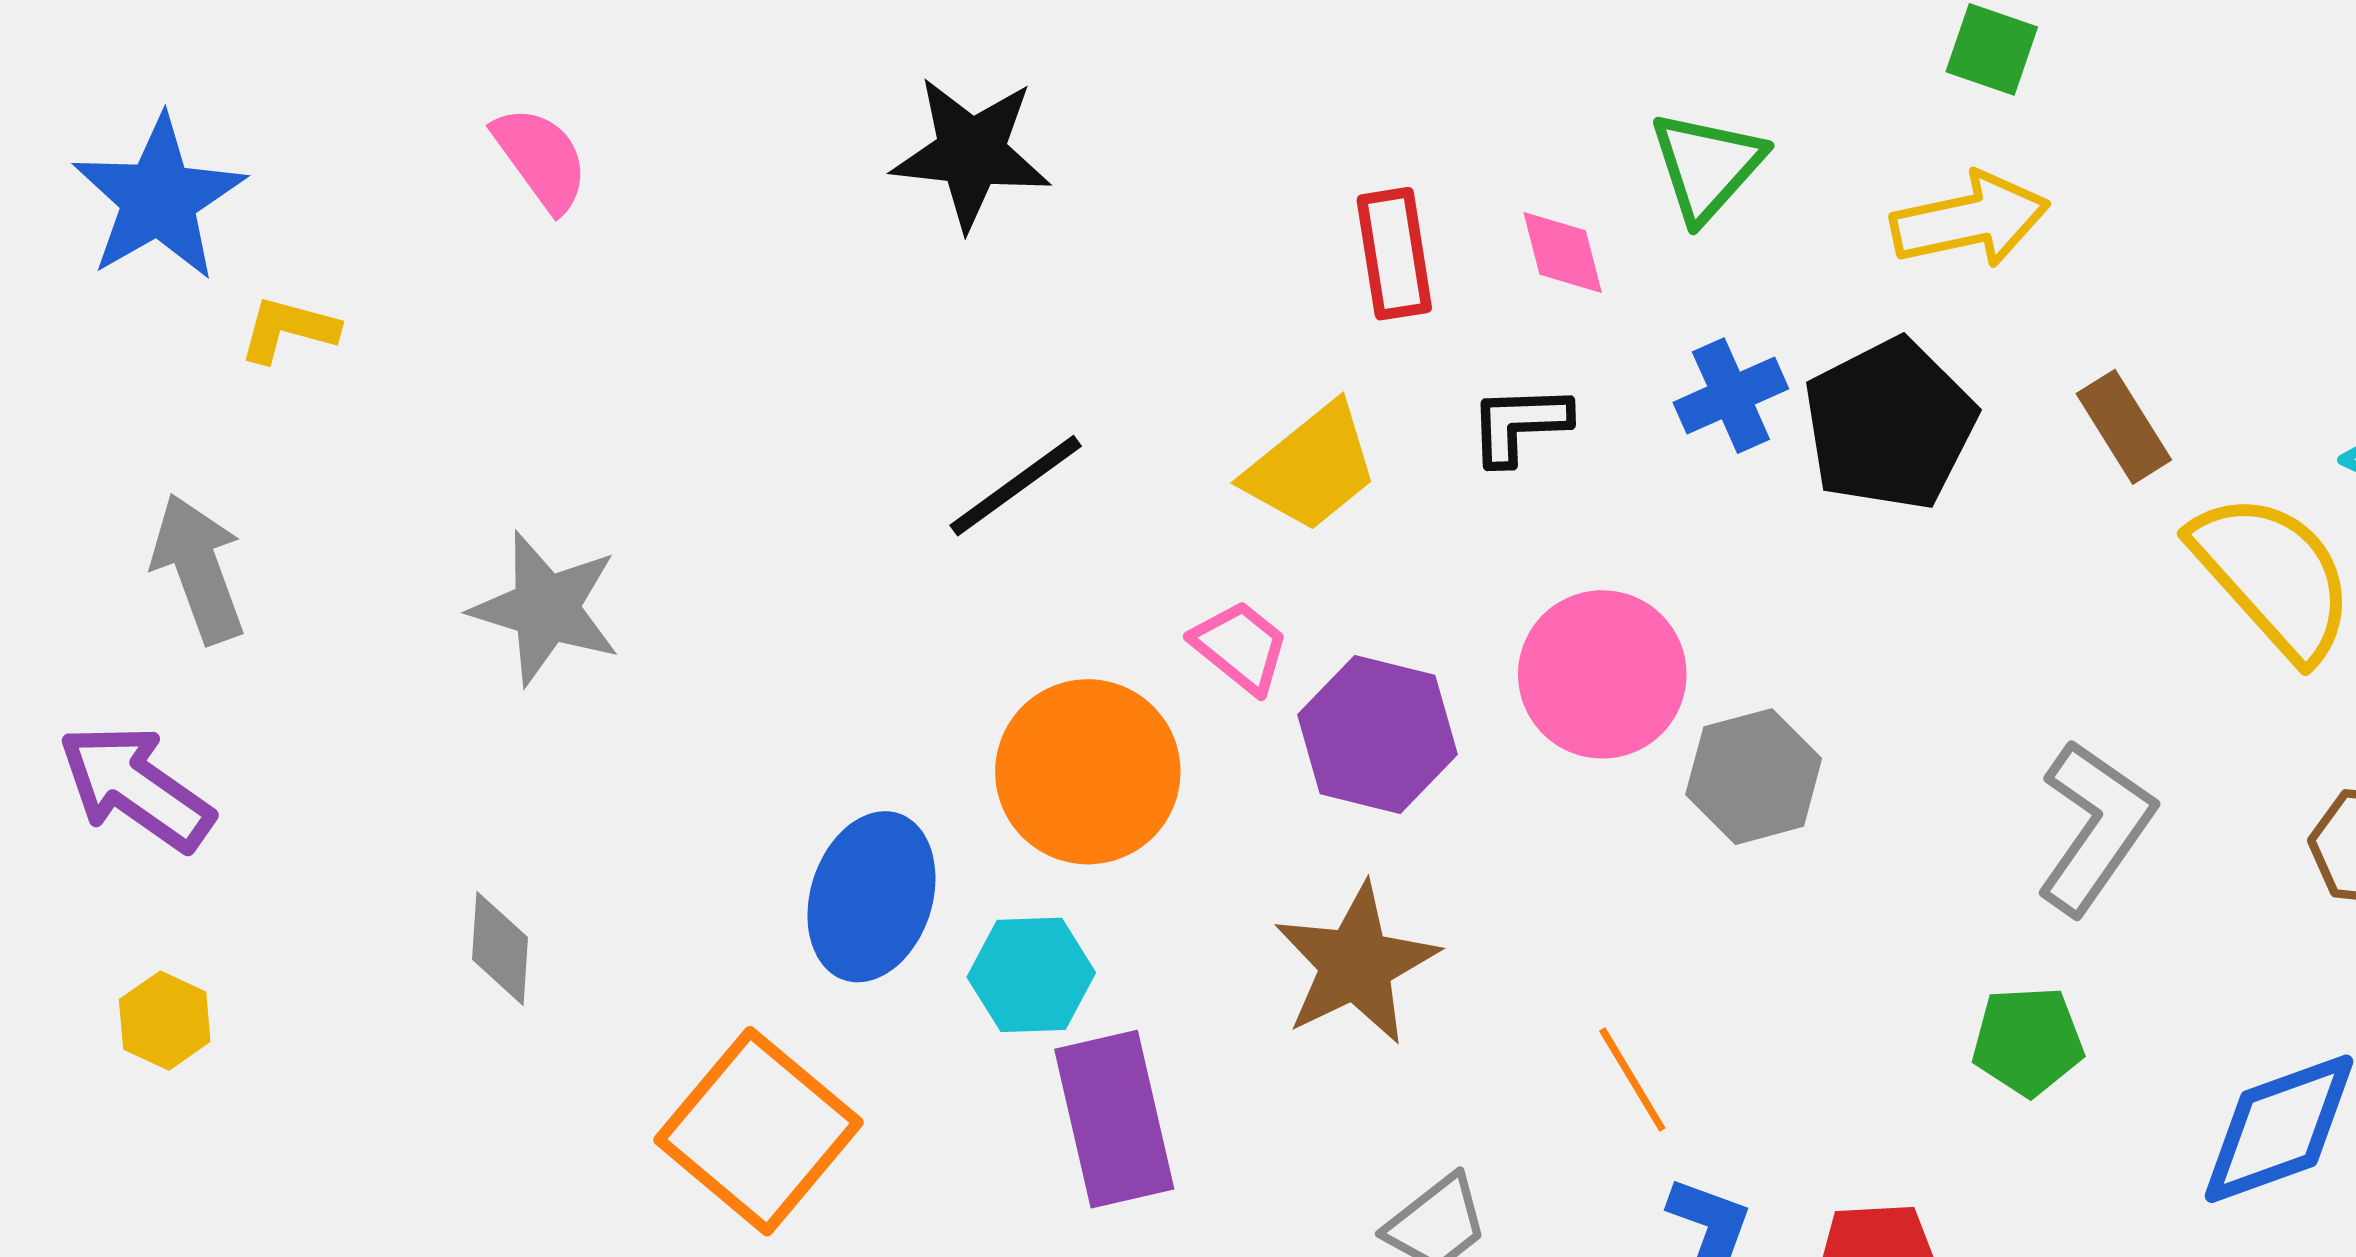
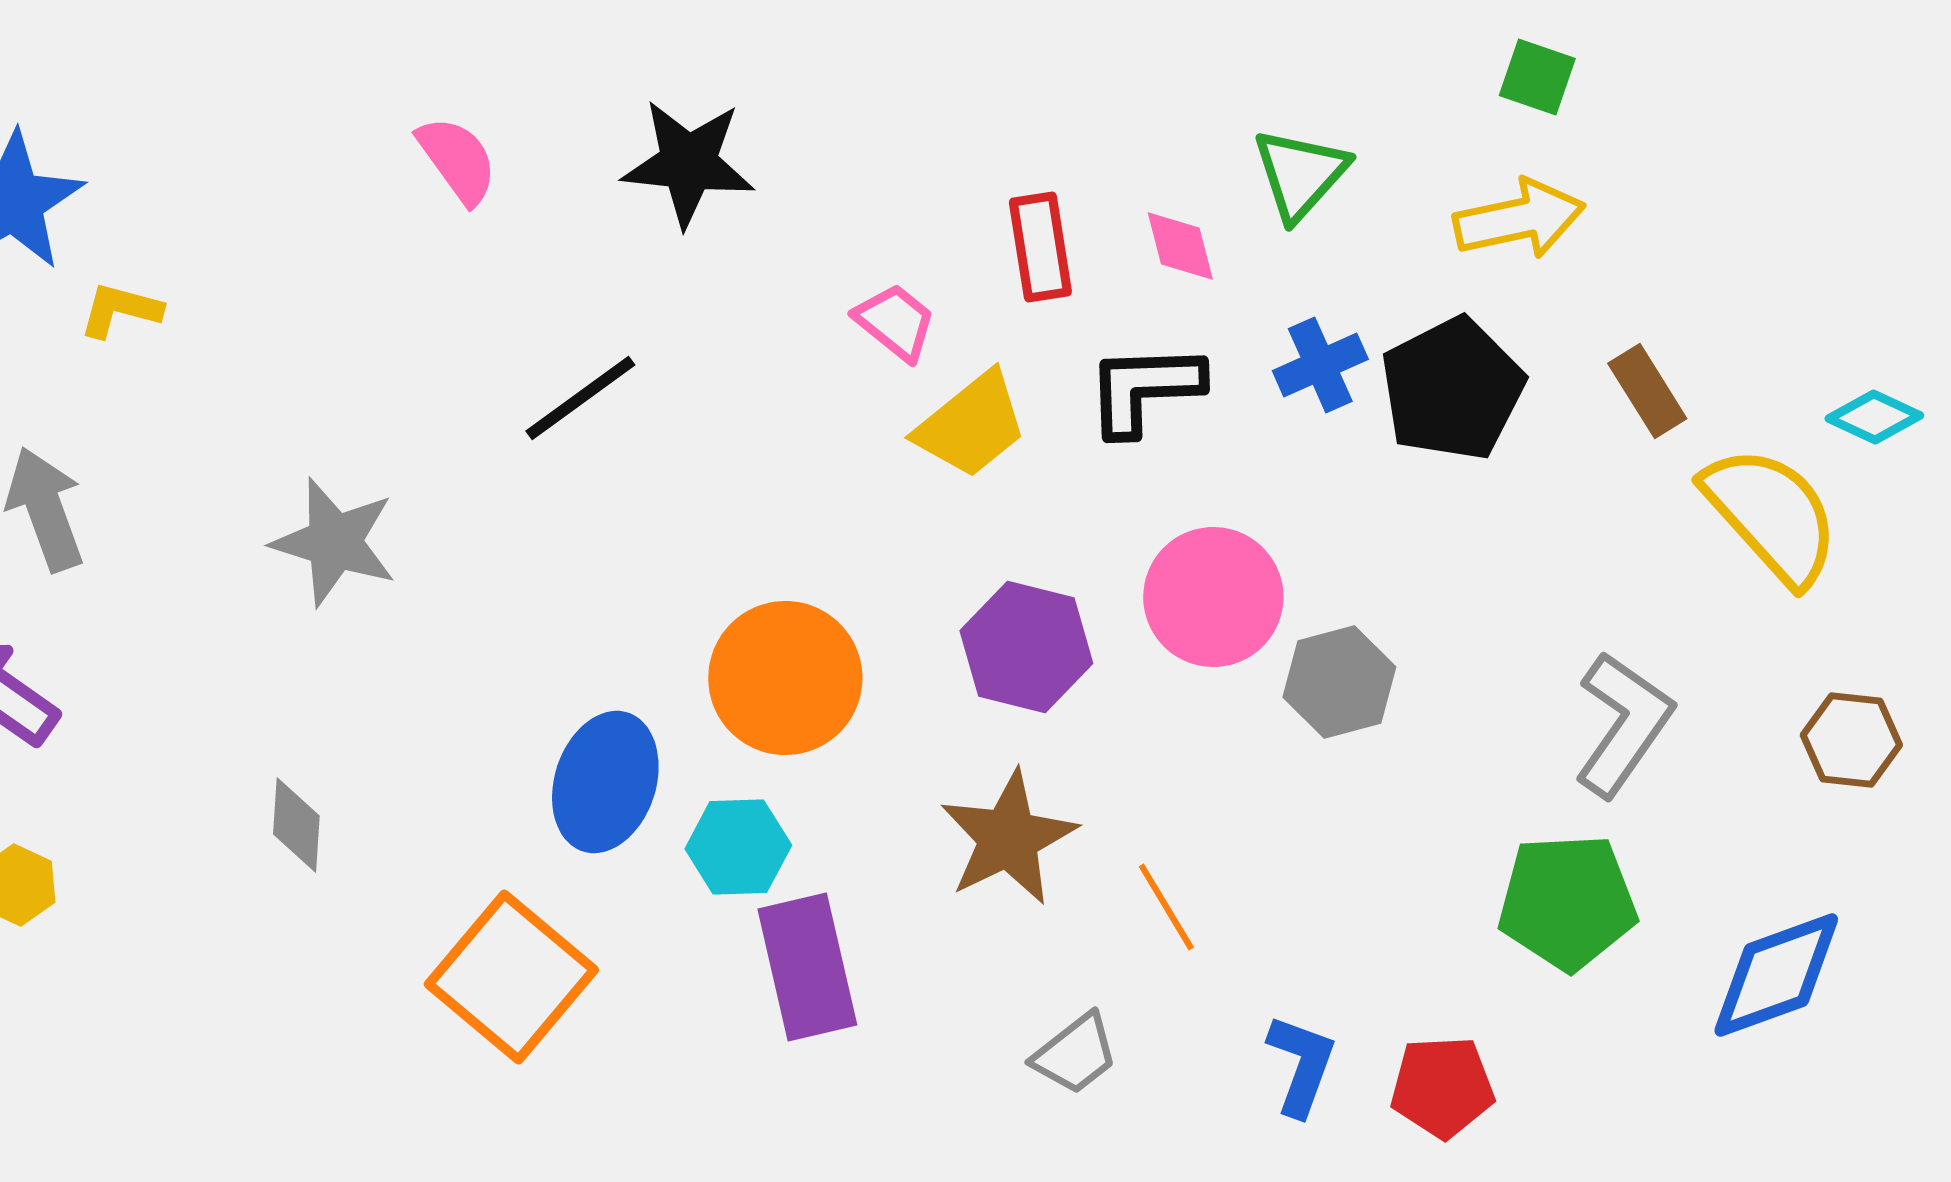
pink semicircle: (541, 159) -> (457, 160), moved
black L-shape: (1519, 424) -> (1144, 389), size x1.4
black line: (1016, 486) -> (580, 398), moved
pink trapezoid: (1240, 647) -> (895, 322), moved
green pentagon: (2028, 1041) -> (1567, 902), size x1.5
orange line: (1632, 1079) -> (1166, 907), moved

